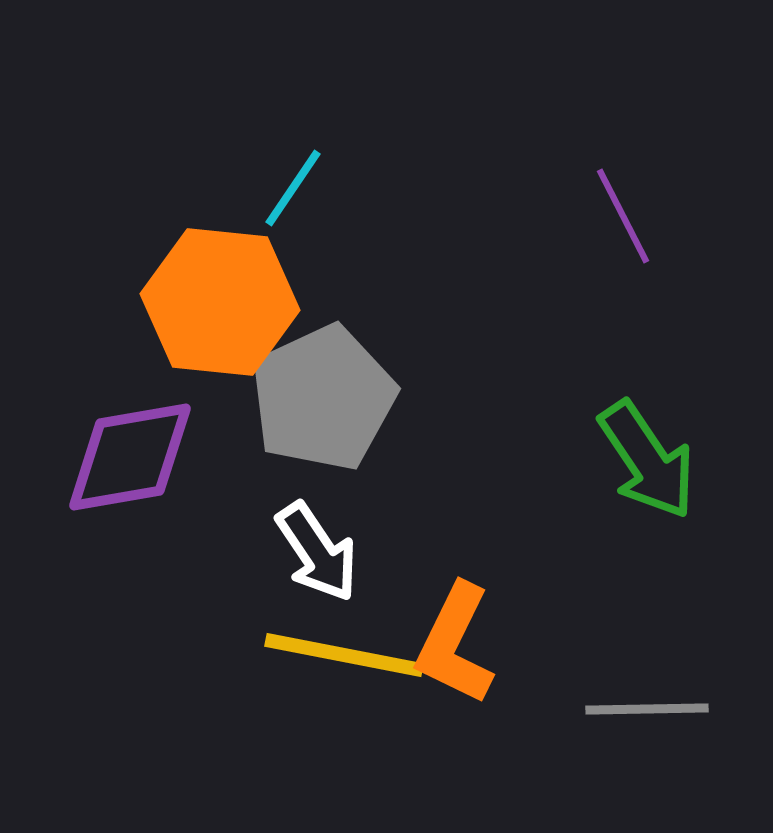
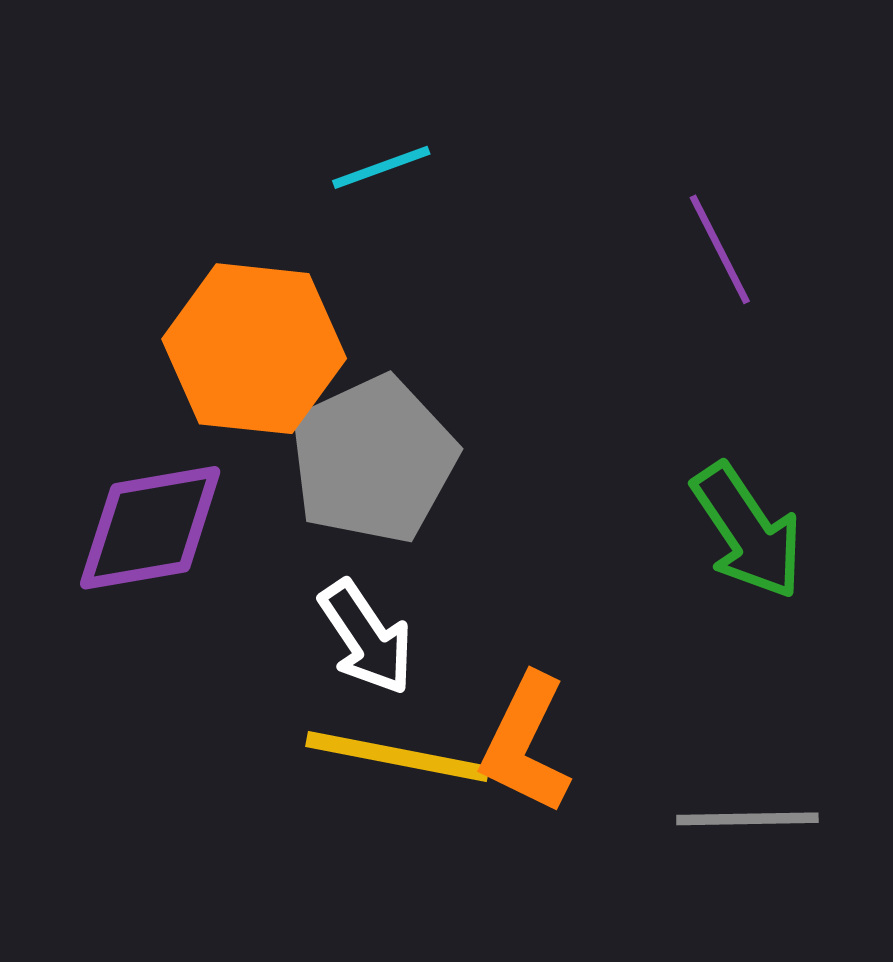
cyan line: (293, 188) -> (381, 167), moved, turned 36

